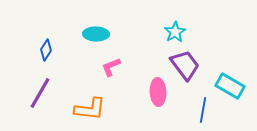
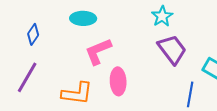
pink L-shape: (111, 67) -> (98, 51), size x1.4
pink ellipse: (158, 92) -> (118, 81), moved

